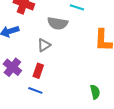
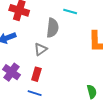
gray semicircle: (58, 23) -> (52, 28), turned -90

